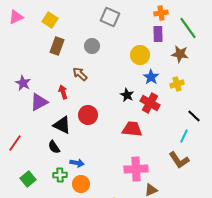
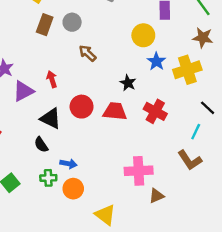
gray circle: (92, 46) -> (72, 22), moved
brown star: (180, 54) -> (203, 38), moved
brown arrow: (80, 74) -> (87, 53), moved
yellow cross: (177, 84) -> (187, 70), size x1.6
red cross: (150, 103) -> (155, 111), moved
red trapezoid: (132, 129) -> (115, 111), moved

